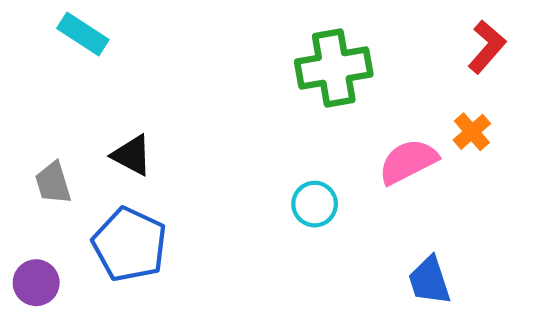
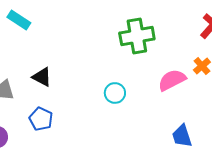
cyan circle: (315, 204) -> (115, 93), moved
blue pentagon: (130, 244) -> (41, 119), size x0.7

